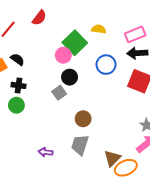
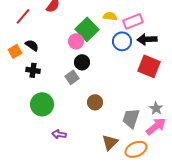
pink rectangle: (135, 34) -> (133, 21), moved
blue circle: (106, 65) -> (122, 41), moved
green circle: (16, 105) -> (42, 104), moved, size x1.5
gray trapezoid: (80, 145) -> (131, 118), moved
brown triangle: (112, 158) -> (110, 142), moved

